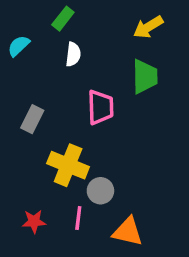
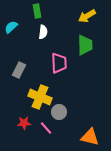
green rectangle: (63, 19) -> (37, 11), turned -48
pink line: (78, 218) -> (46, 128), turned -48
red star: (34, 221) -> (24, 123), moved
orange triangle: (128, 232) -> (90, 137), moved

